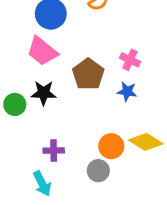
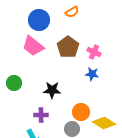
brown pentagon: (88, 74) -> (68, 47), moved
black star: (44, 93) -> (52, 90), moved
yellow diamond: (146, 142) -> (104, 123), moved

